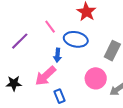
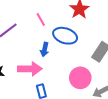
pink arrow: (45, 76) -> (30, 69), turned -145

